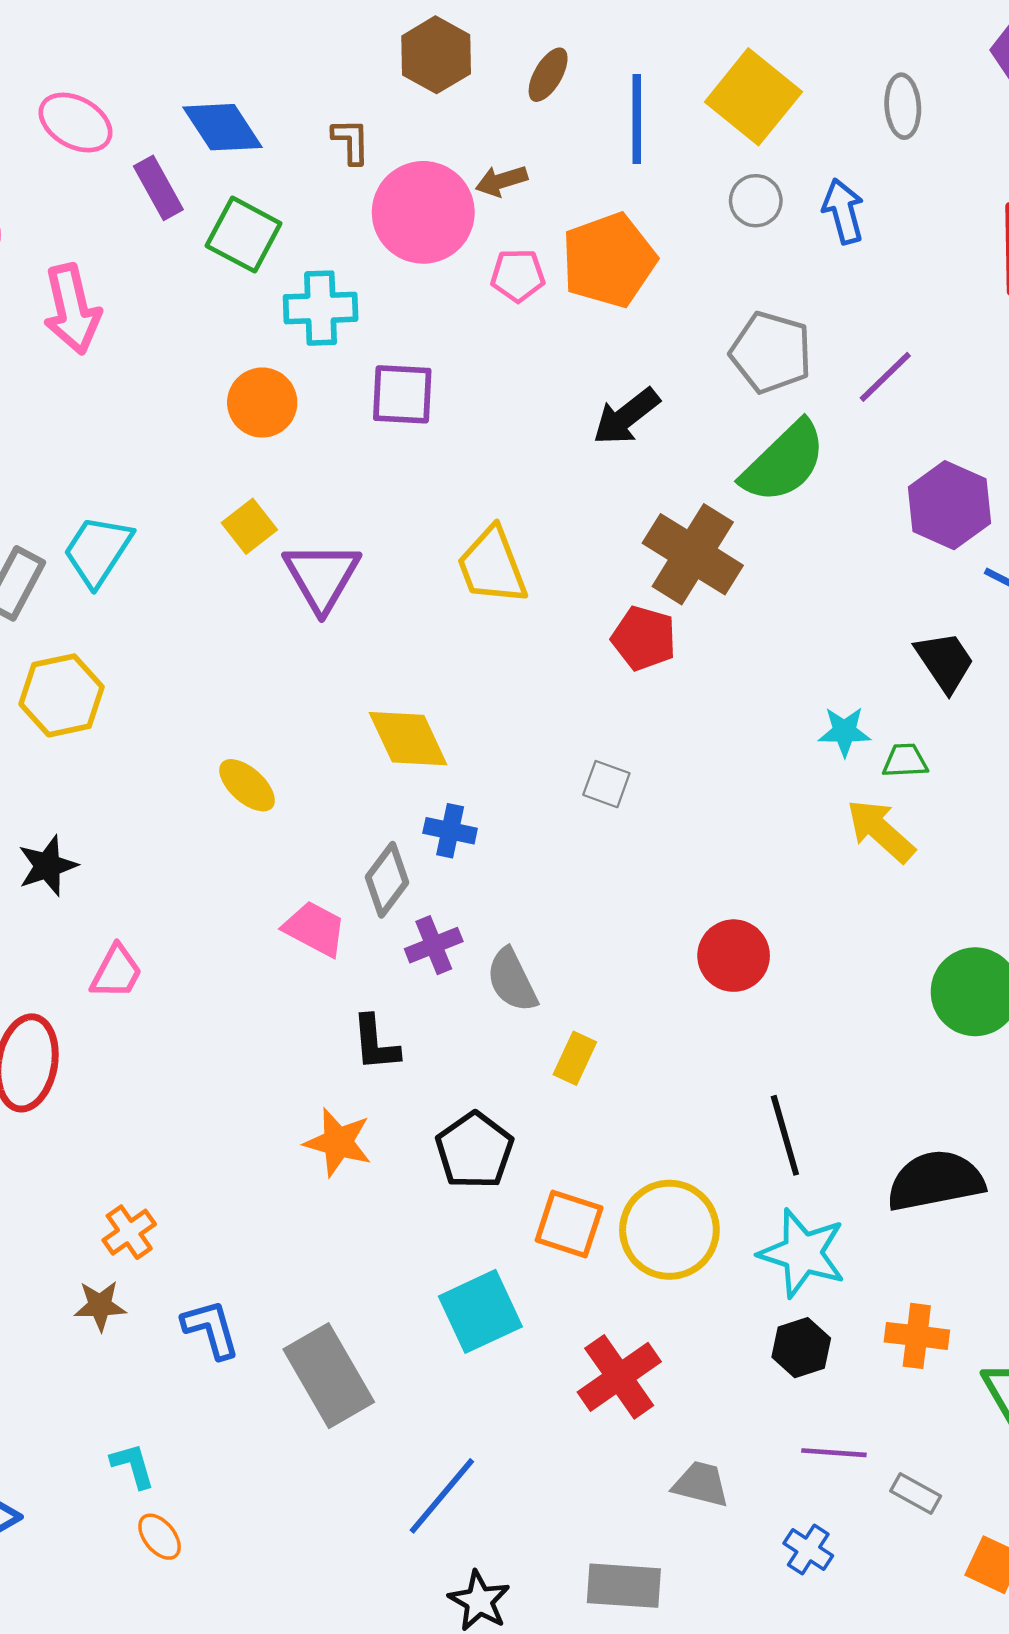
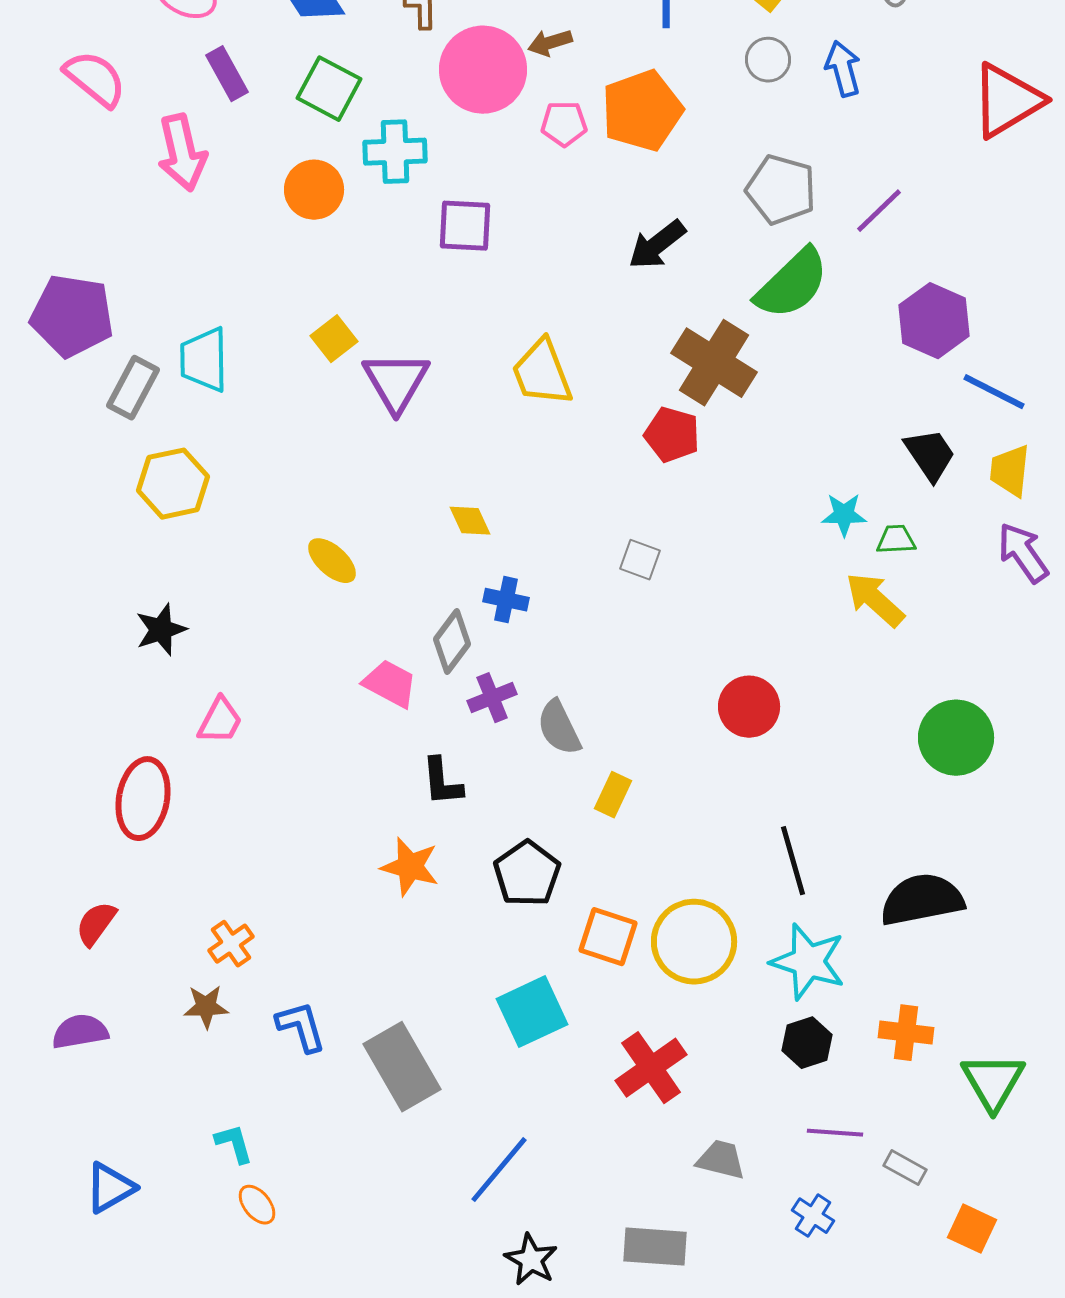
purple rectangle: (158, 188) -> (227, 74), moved
orange circle: (262, 403) -> (314, 190), moved
cyan trapezoid: (98, 551) -> (204, 360), turned -34
yellow diamond: (408, 739) -> (470, 521), size x0.6

